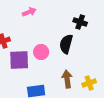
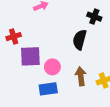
pink circle: (41, 52) -> (52, 67), moved

